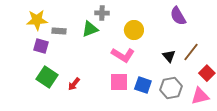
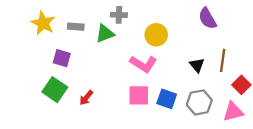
yellow star: (37, 20) -> (43, 23), turned 30
gray rectangle: (59, 31) -> (76, 27), moved
purple square: (41, 46) -> (62, 58), moved
brown line: (191, 52) -> (223, 60), turned -30

